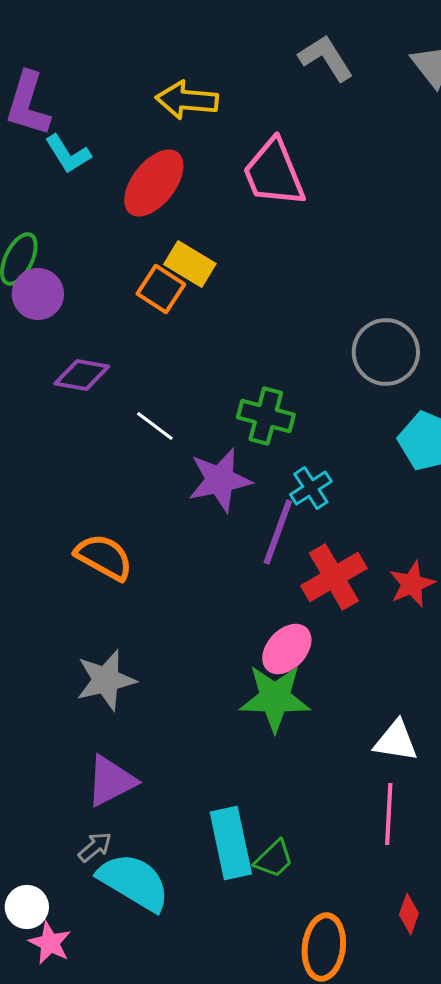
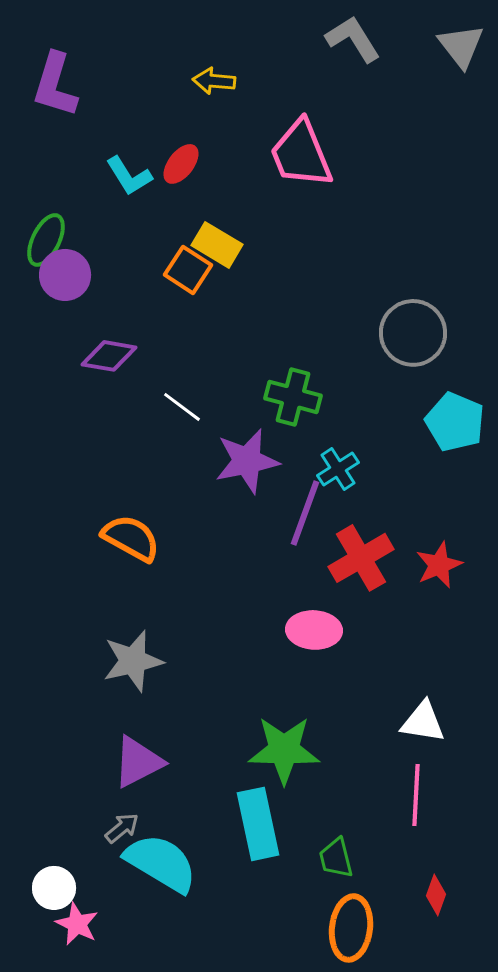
yellow arrow: (187, 100) -> (214, 81), size x0.7
cyan L-shape: (68, 154) -> (129, 176), moved
red ellipse: (154, 183) -> (181, 164), size x0.6
pink ellipse: (287, 649) -> (314, 630), turned 50
green star: (275, 698) -> (284, 750), moved
green trapezoid: (274, 859) -> (336, 858), moved, turned 120

